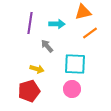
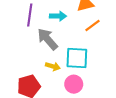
gray arrow: (47, 46) -> (48, 39), size x1.6
yellow arrow: (37, 69) -> (53, 66), moved

